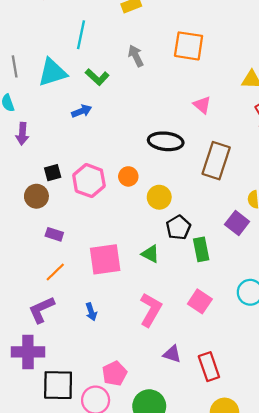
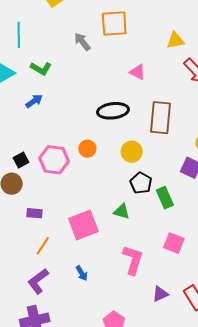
gray arrow: (136, 56) -> (82, 42), moved
yellow circle: (159, 197) -> (132, 152), moved
purple triangle: (172, 354) -> (160, 294), turned -30

